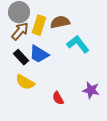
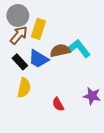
brown semicircle: (60, 22) -> (60, 51), moved
yellow semicircle: (25, 82) -> (24, 88), turned -108

